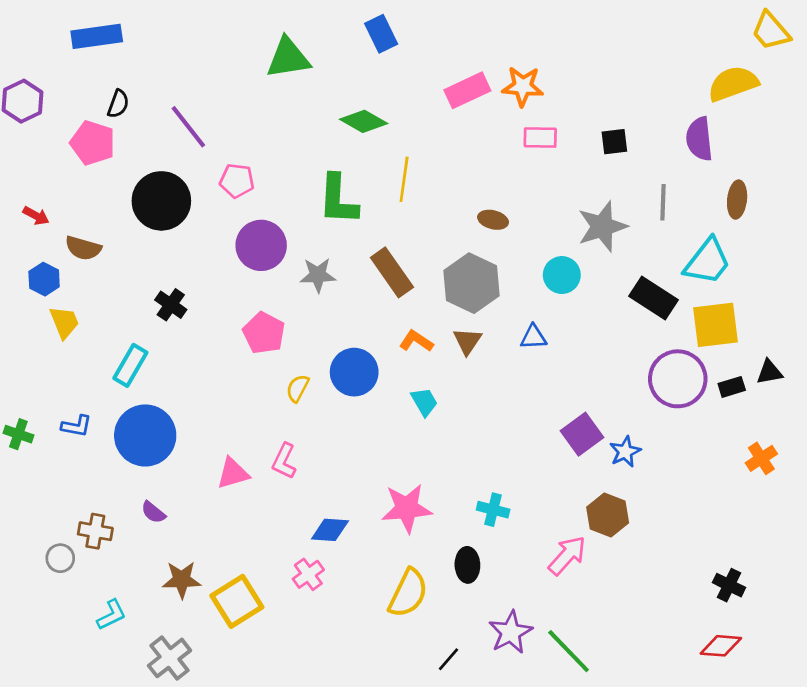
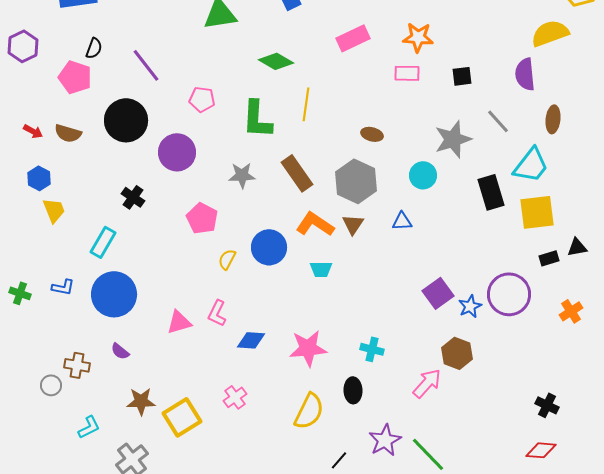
orange star: (523, 86) -> (418, 37), moved
pink pentagon: (237, 181) -> (202, 99), moved
gray line: (663, 202) -> (498, 121), turned -44
purple circle: (261, 245) -> (177, 152), moved
brown semicircle: (83, 248) -> (68, 133), moved
black rectangle: (653, 298) -> (491, 192), turned 40
orange L-shape: (416, 341) -> (315, 224), size x1.5
purple circle: (678, 379) -> (509, 294), moved
cyan trapezoid: (424, 402) -> (321, 269), turned 120
blue diamond: (330, 530) -> (251, 340), moved

